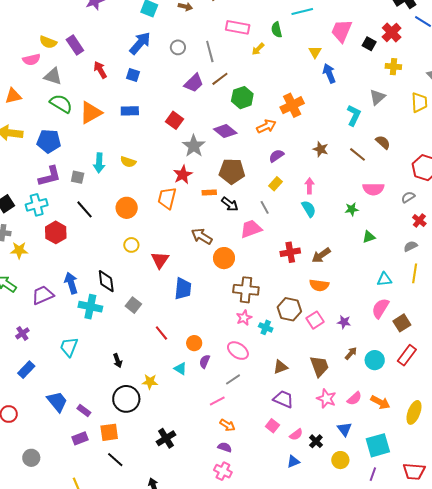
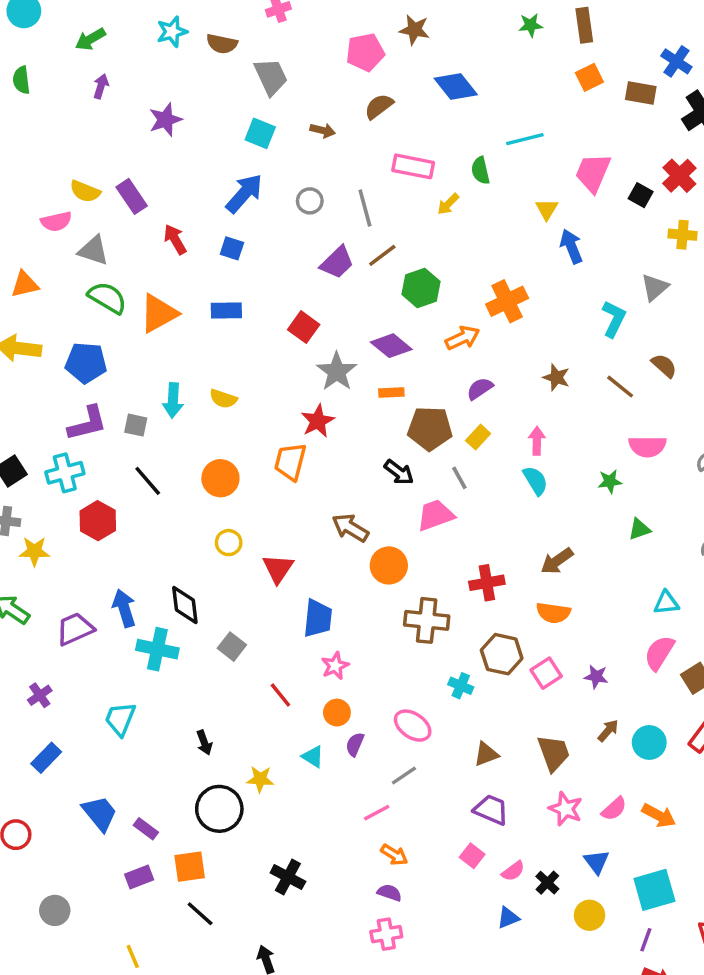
brown pentagon: (232, 171) -> (430, 428), moved
orange rectangle: (209, 193) -> (391, 392), moved
red cross: (290, 252) -> (487, 583), moved
pink star: (244, 318) -> (335, 666), moved
black cross: (166, 438) -> (288, 877), turned -30
pink cross: (223, 471) -> (386, 934), turned -36

